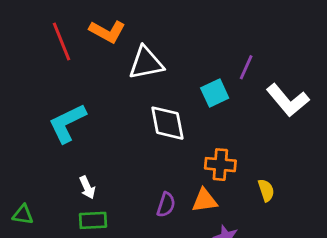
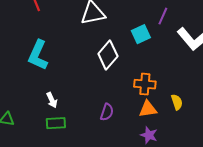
cyan L-shape: (67, 123) -> (38, 55), turned -40
white diamond: (167, 123) -> (108, 55), turned 52
orange triangle: (205, 200) -> (148, 109), moved

